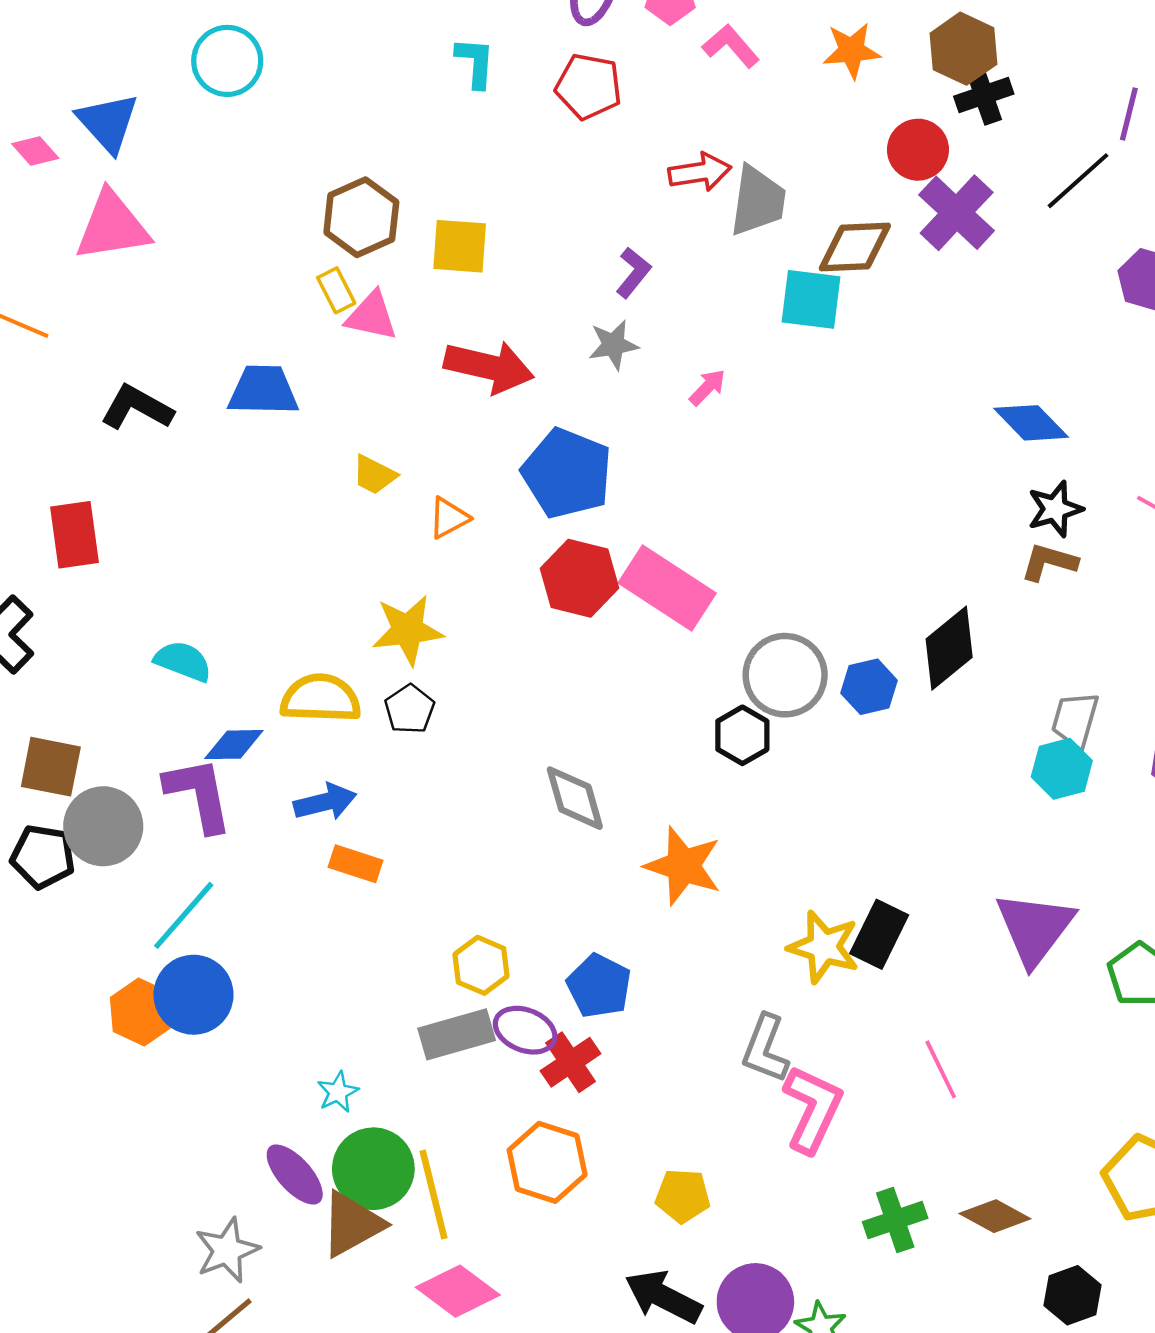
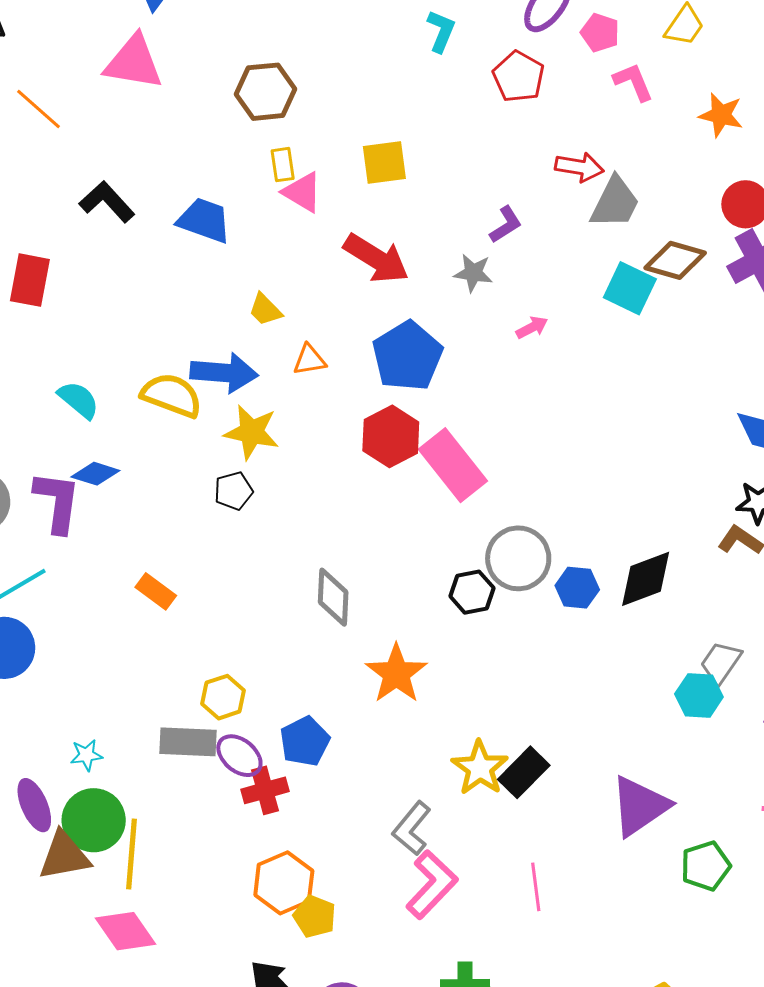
brown hexagon: (361, 217) -> (266, 92), moved
yellow square: (460, 246) -> (384, 163), turned -30
yellow semicircle: (321, 698) -> (172, 395), moved
blue arrow: (325, 802) -> (224, 373), moved, size x1.4
orange hexagon: (547, 1162) -> (284, 883), moved

